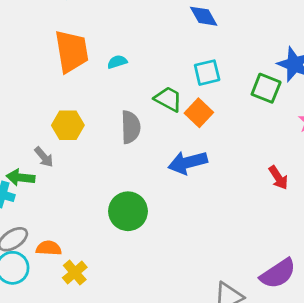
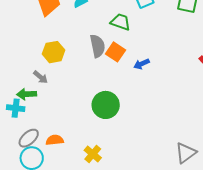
orange square: (199, 113) -> (116, 52), moved
blue arrow: (188, 162) -> (142, 64), size x0.6
yellow cross: (75, 273) -> (93, 154), moved

